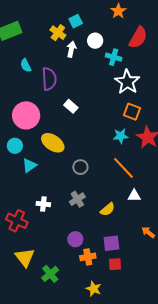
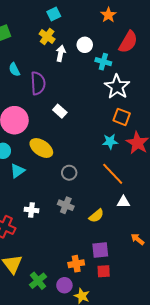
cyan square: (76, 21) -> (54, 14), moved
gray cross: (77, 199) -> (66, 205), turned -35
purple circle: (75, 239) -> (64, 285), moved

